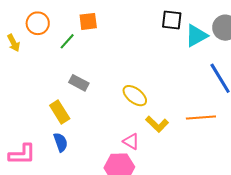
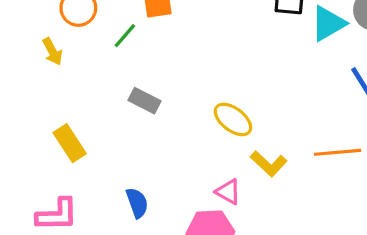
yellow arrow: (14, 43) -> (52, 52), moved
yellow rectangle: (60, 112) -> (70, 143), moved
blue semicircle: (61, 142) -> (137, 203), moved

